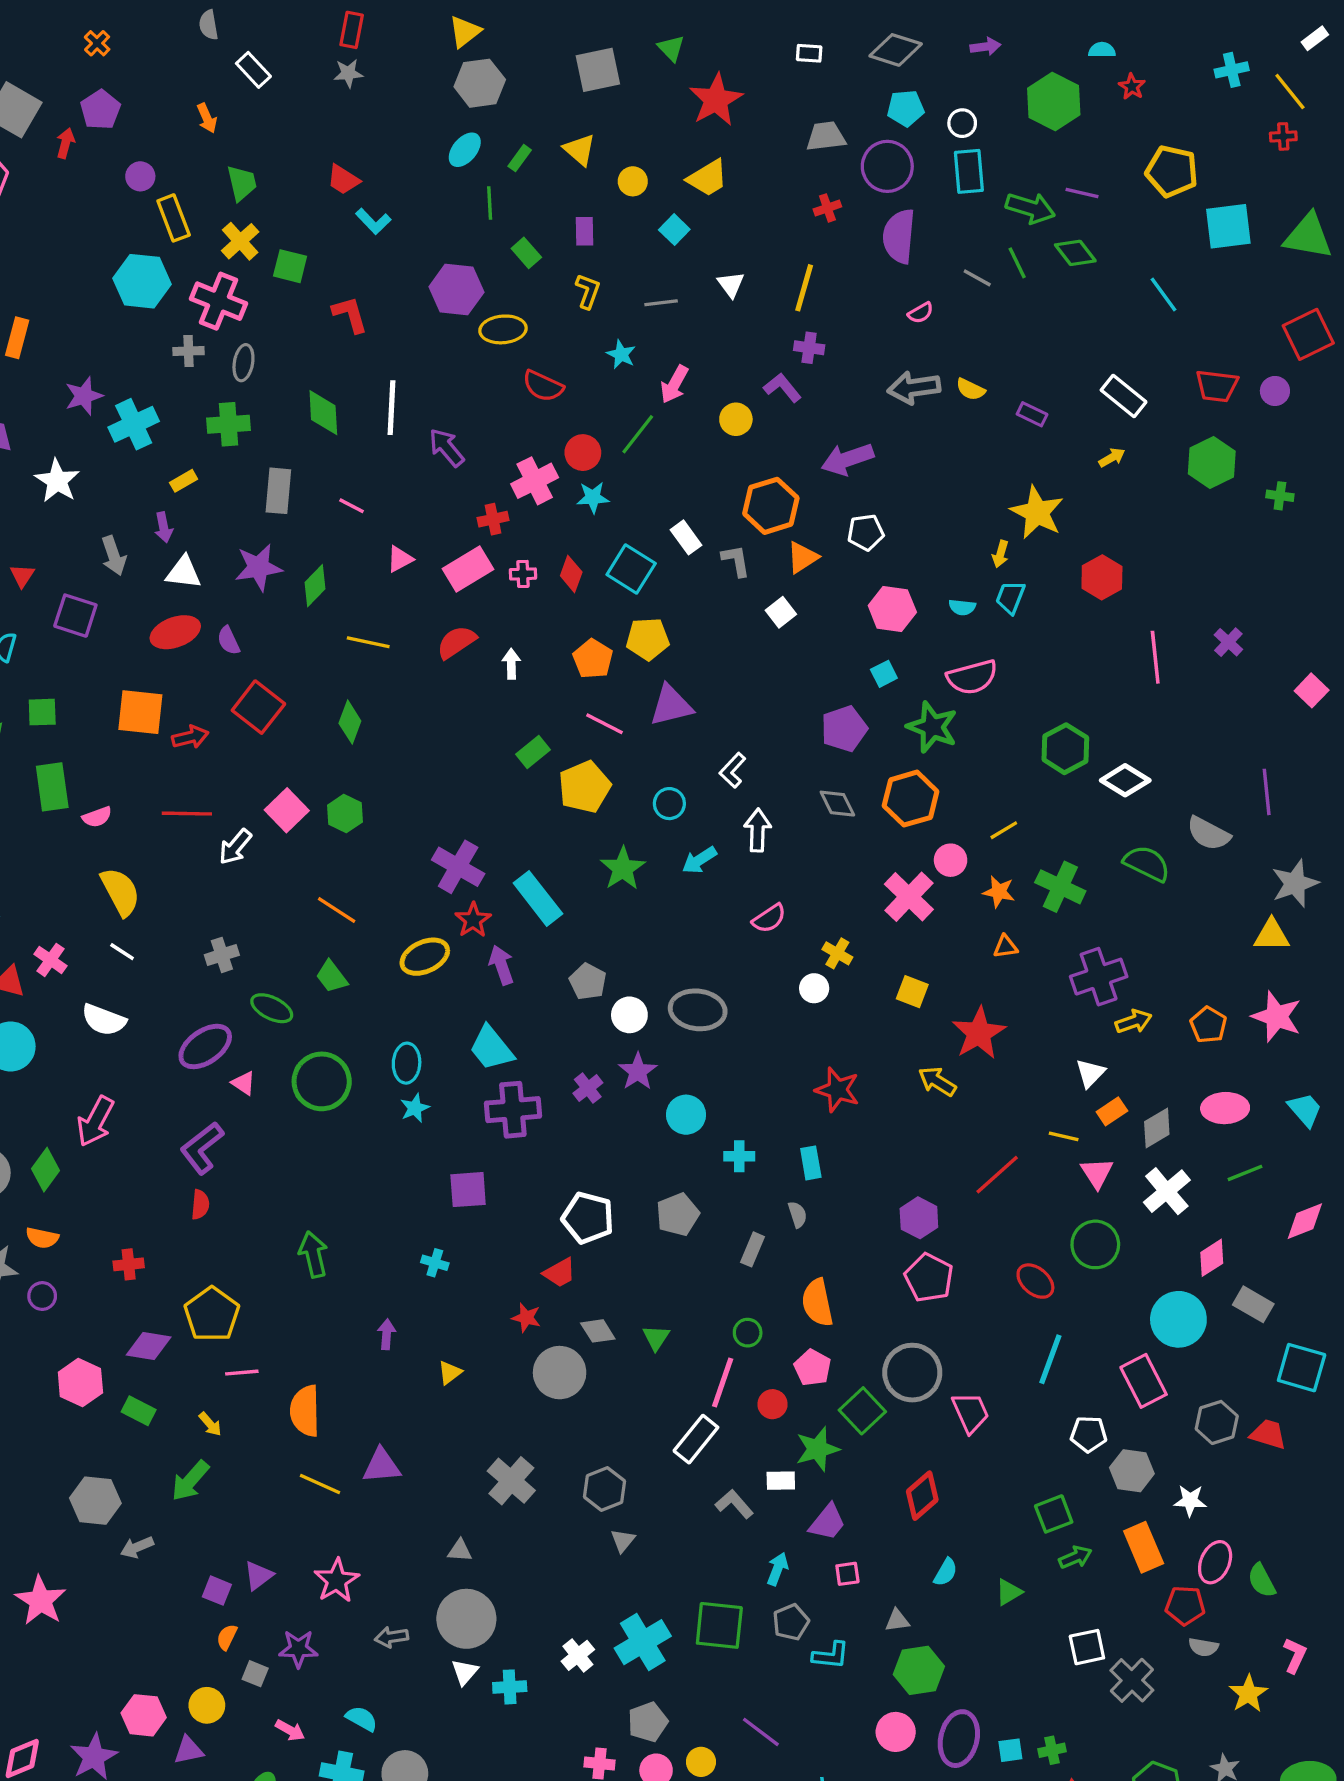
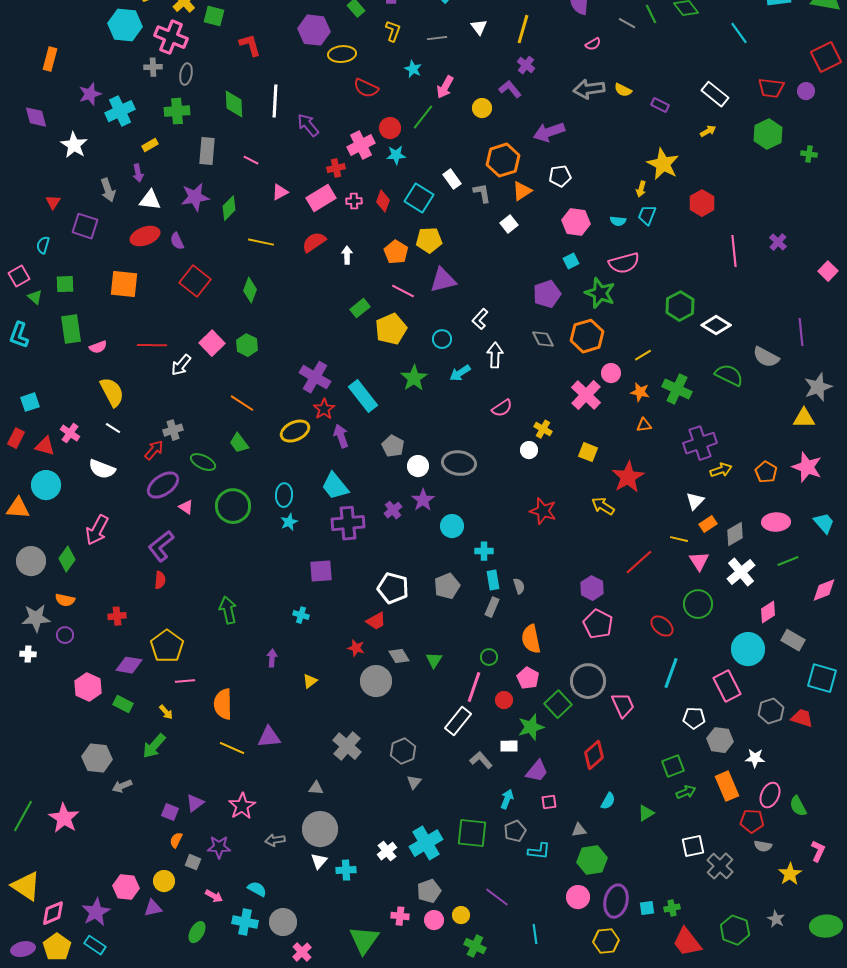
purple cross: (809, 348) -> (526, 65), turned 30
red arrow: (190, 737) -> (154, 450), moved, turned -35
cyan rectangle: (811, 1163) -> (493, 580), moved

